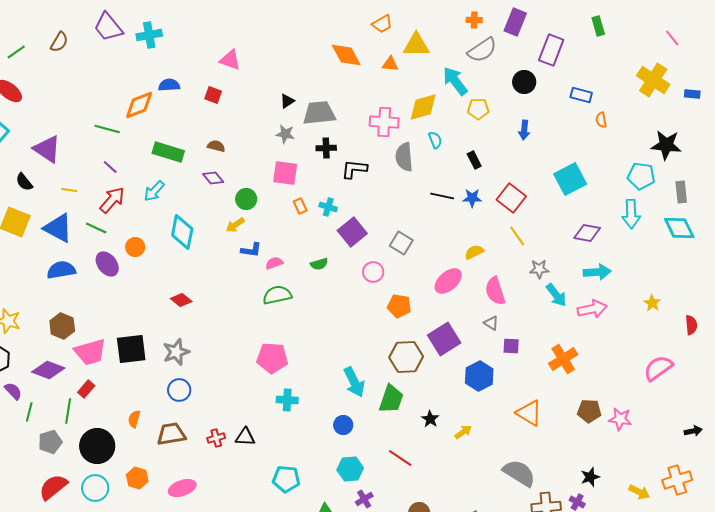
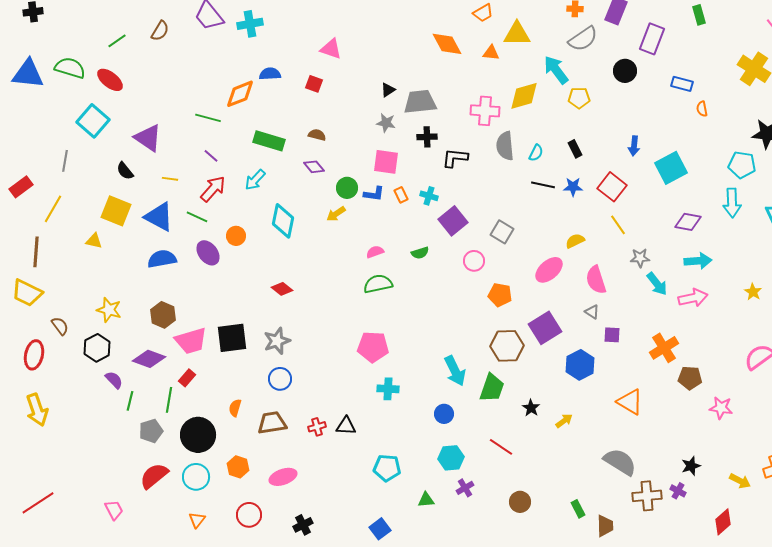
blue arrow: (524, 130) -> (634, 146), moved
cyan semicircle: (435, 140) -> (536, 153), moved, turned 48
blue L-shape: (251, 250) -> (374, 194), moved
brown pentagon: (589, 411) -> (690, 378), moved

